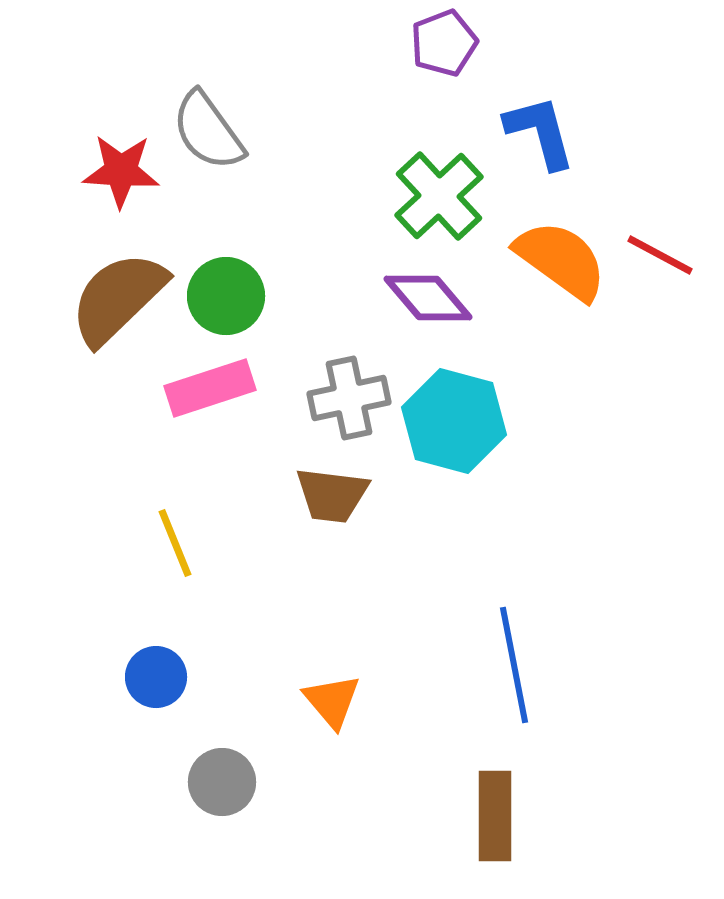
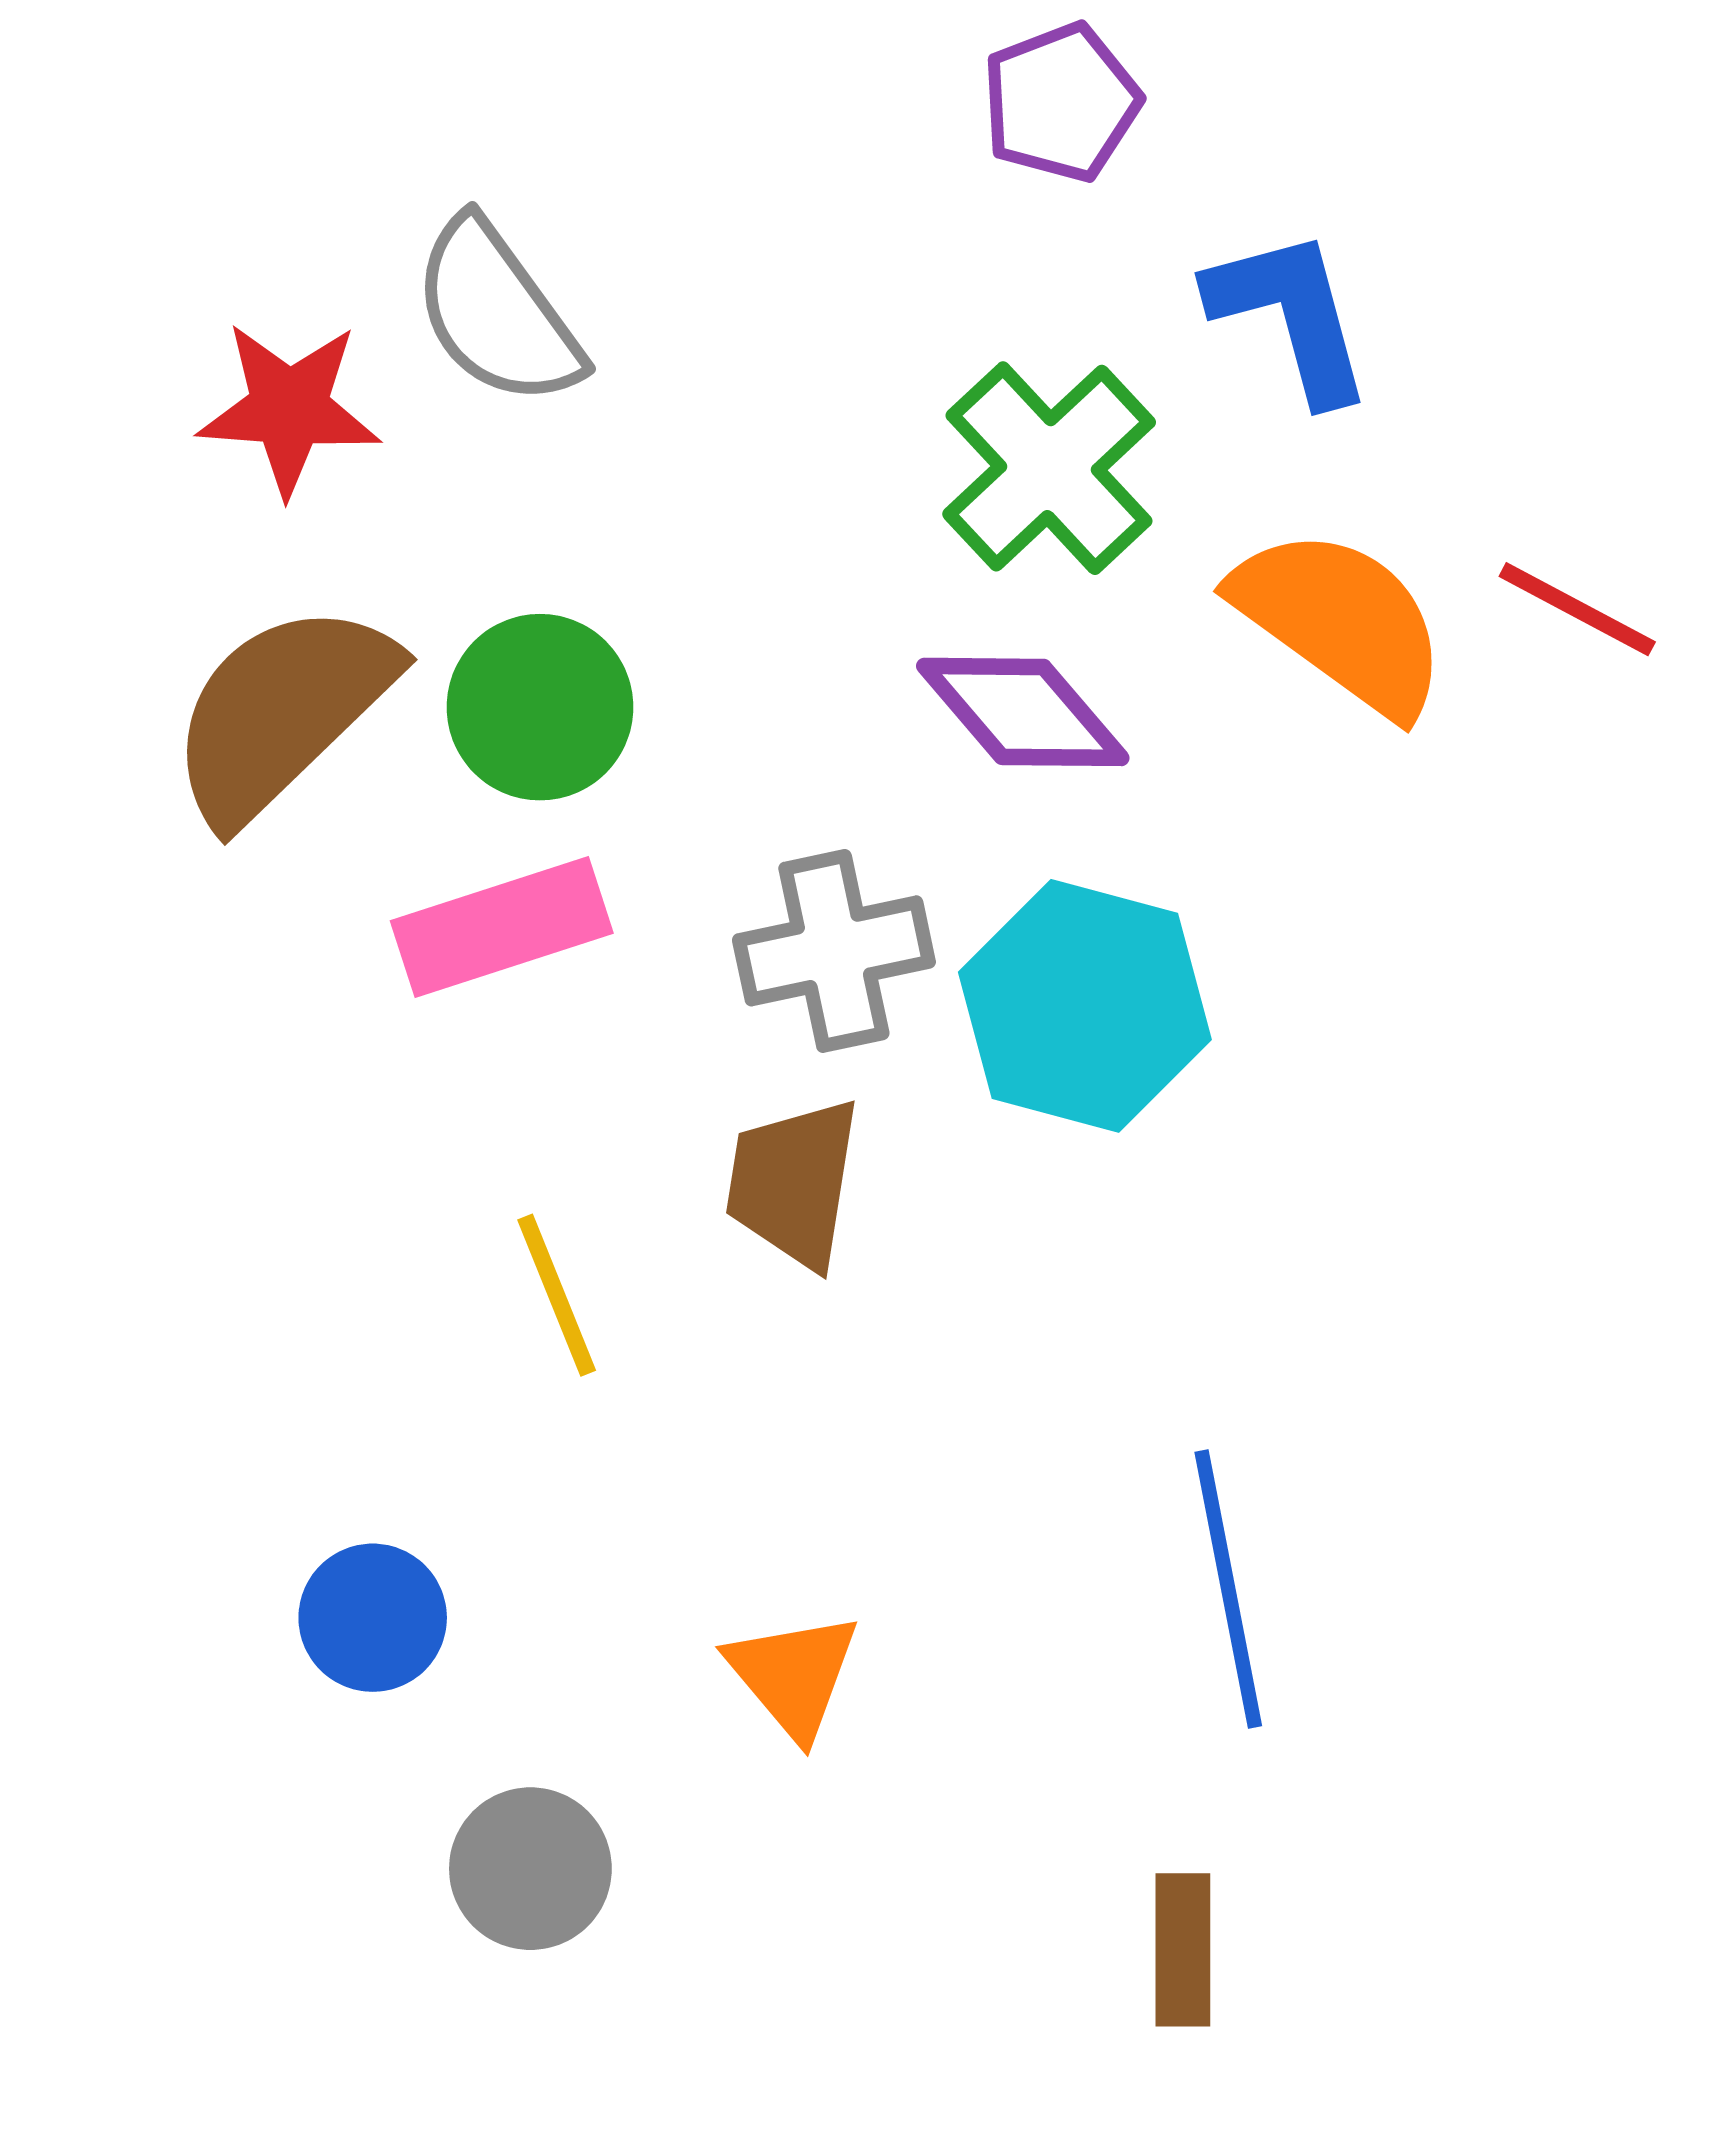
brown trapezoid: (332, 495) -> (793, 1183), turned 92
yellow line: (175, 543) -> (557, 1295), moved
brown rectangle: (495, 816) -> (1183, 1950), size x0.7

